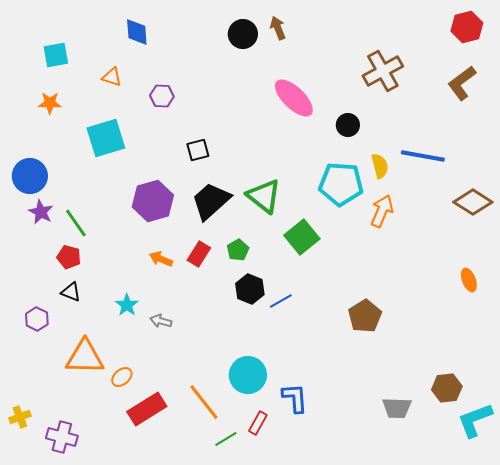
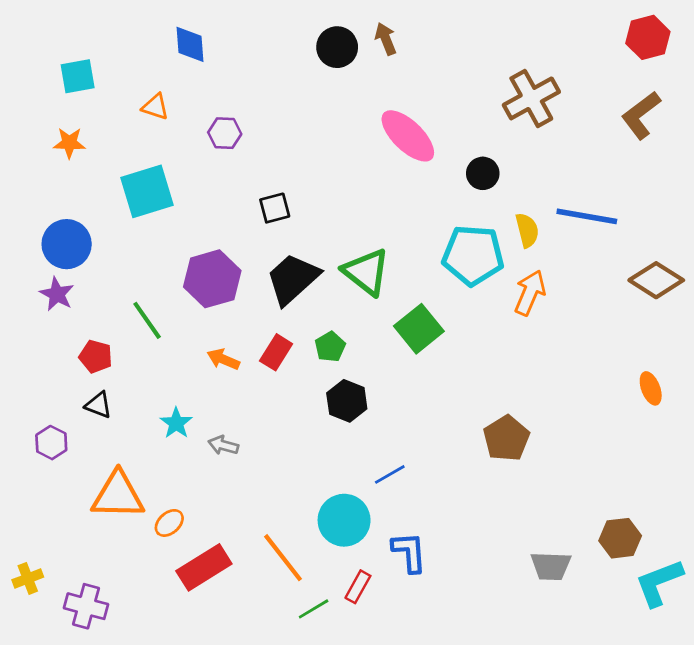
blue circle: (30, 176) -> (67, 244), moved
green line: (76, 223) -> (147, 320), moved
blue line: (281, 301) -> (390, 474), moved

